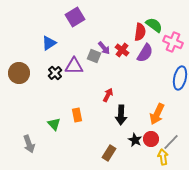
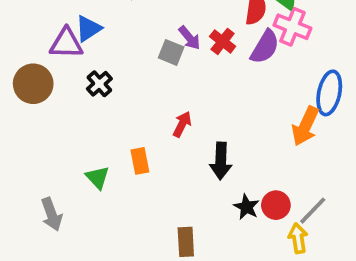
pink cross: (173, 42) -> (292, 27), moved
purple triangle: (74, 66) -> (66, 43), moved
red arrow: (108, 95) -> (182, 124), moved
orange arrow: (157, 114) -> (305, 126), moved
brown rectangle: (109, 153) -> (186, 242), moved, turned -35

